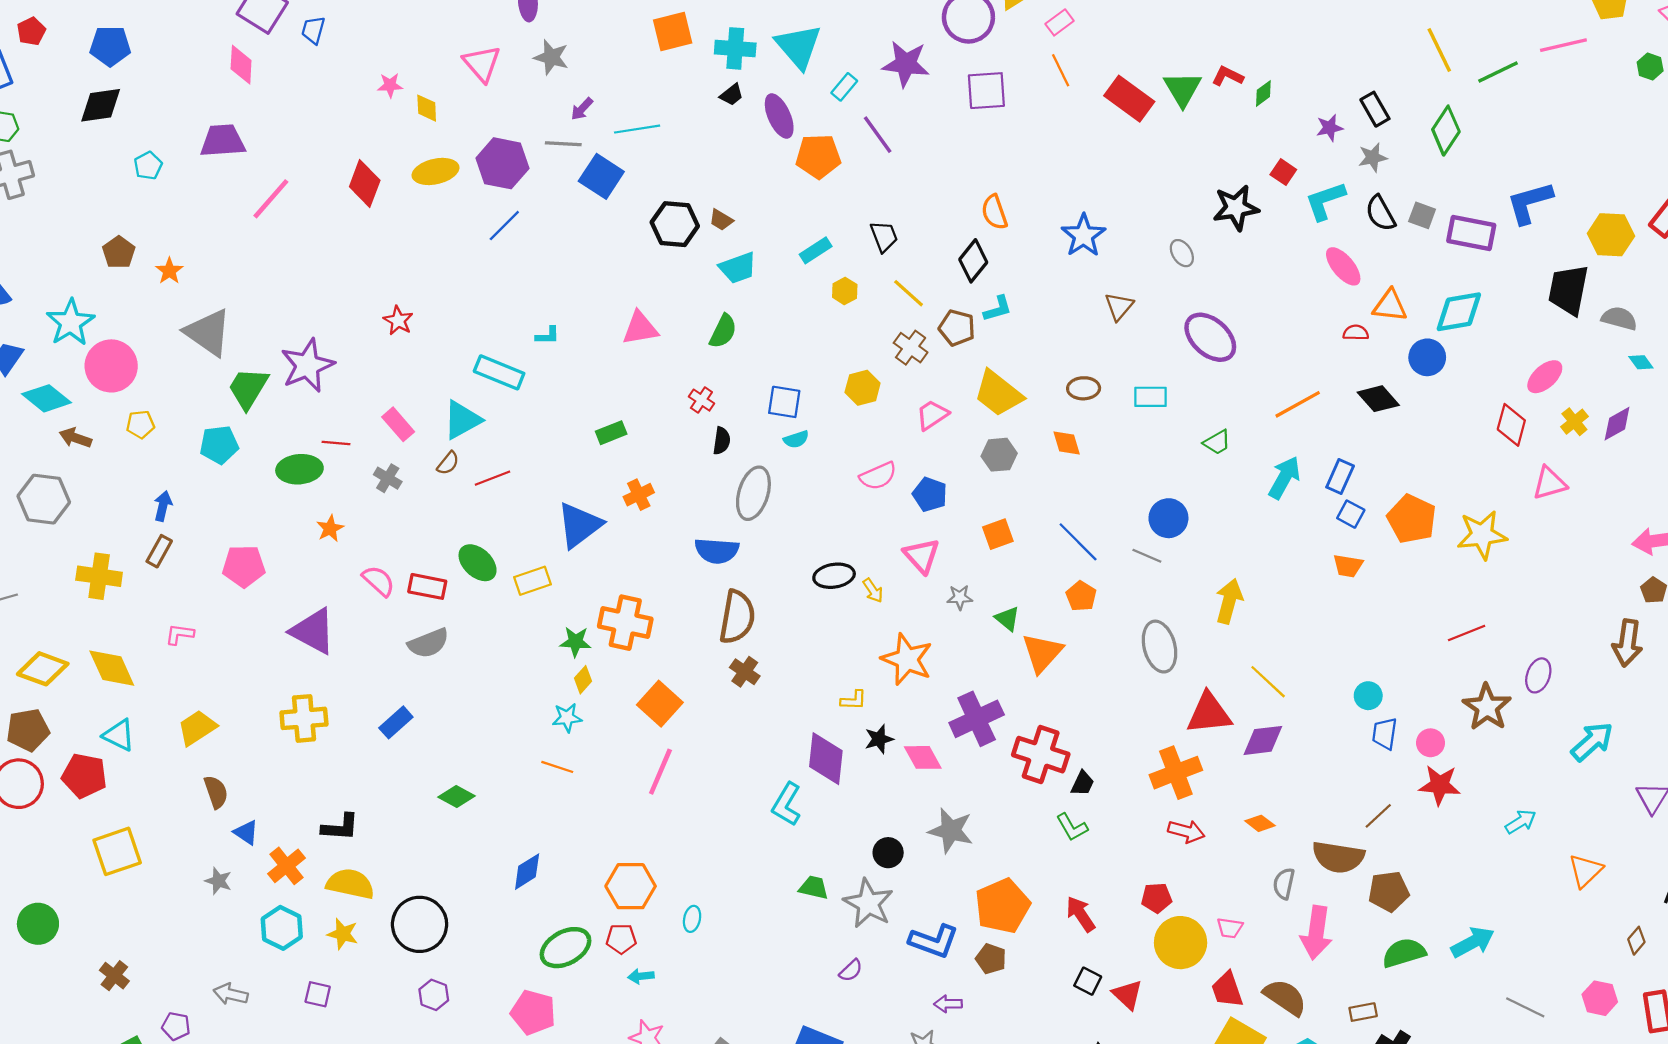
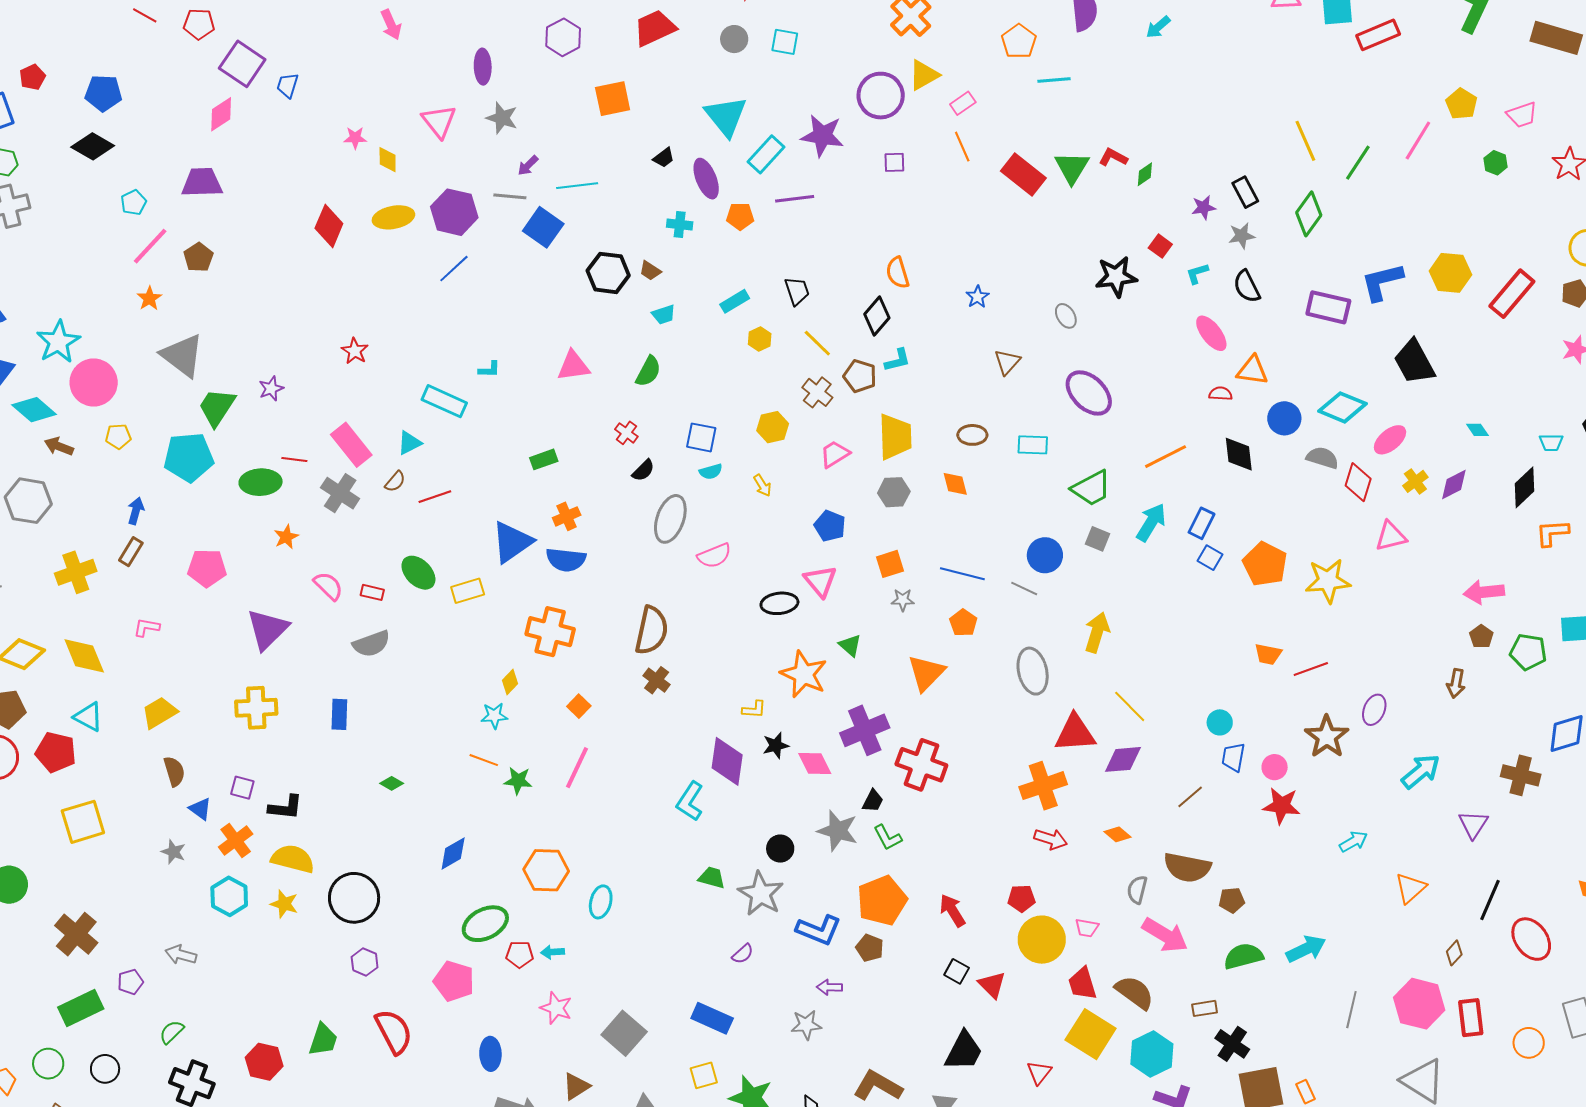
pink line: (1563, 45) -> (1418, 140), turned -48
cyan cross: (735, 48) -> (680, 224), moved, size x0.7
pink diamond: (241, 65) -> (221, 114), turned 51
green line: (1498, 72) -> (1358, 163), turned -33
cyan rectangle: (844, 87) -> (766, 154), size x1.5
purple square: (986, 91) -> (894, 162), size x0.6
black diamond: (101, 105) -> (93, 146), turned 36
purple line: (878, 135) -> (795, 199), turned -63
orange pentagon: (818, 156) -> (740, 216), size x0.7
pink line: (271, 199) -> (150, 246), moved
cyan L-shape: (1325, 201) -> (1197, 273), size x0.6
gray square: (1422, 215) -> (1098, 539), moved
blue star: (1084, 235) -> (977, 297), size x0.6
yellow hexagon: (1611, 235) -> (1450, 273), moved
brown pentagon: (119, 252) -> (198, 257), moved
cyan trapezoid: (738, 268) -> (664, 315), size x0.7
black trapezoid: (1568, 290) -> (1414, 362), turned -42
cyan diamond: (1459, 312) -> (1343, 407), moved, turned 30
gray semicircle: (1619, 318) -> (1322, 458), moved
purple star: (307, 365) -> (271, 389), size x0.5
yellow trapezoid: (998, 393) -> (895, 437), turned -132
black diamond: (1378, 399) -> (1239, 454), turned 33
cyan triangle: (462, 420) -> (409, 443), size x0.7
pink rectangle: (398, 424) -> (351, 445), size x1.4
black semicircle: (722, 441) -> (643, 470), turned 35
green trapezoid: (1217, 442) -> (1091, 488), size x1.6
cyan pentagon: (219, 445) -> (189, 457), size x1.4
pink semicircle: (878, 476) -> (714, 556), moved
gray cross: (388, 478) -> (340, 493), size x1.5
blue line: (1078, 542) -> (962, 574), turned -33
blue semicircle: (717, 551) -> (566, 560), moved
orange trapezoid: (1348, 566) -> (1268, 654), moved
yellow cross: (99, 576) -> (76, 572), turned -30
black ellipse: (834, 576) -> (779, 603), moved
red rectangle: (427, 586) -> (372, 592), size x0.7
yellow arrow: (873, 590) -> (762, 485), moved
gray star: (960, 597) -> (903, 600), moved
green triangle: (1007, 619) -> (850, 645), moved
purple triangle: (313, 631) -> (267, 629), turned 45
green star: (575, 642) -> (518, 781), moved
brown arrow: (1627, 643) -> (1456, 683), size x0.7
orange square: (660, 704) -> (579, 706), size x0.6
blue rectangle: (396, 722) -> (339, 714), turned -48
black trapezoid: (1083, 783) -> (873, 801), moved
green diamond: (456, 797) -> (392, 783), size x0.7
brown line: (1378, 816) -> (1190, 797), moved
green L-shape: (1072, 827) -> (888, 838), moved
brown pentagon: (1389, 891) -> (1232, 900), size x0.7
cyan ellipse: (692, 919) -> (601, 902), size x1.4
pink arrow: (1316, 933) -> (1165, 935), turned -69
red pentagon: (621, 939) -> (520, 954), moved
brown cross: (114, 976) -> (76, 934), size x1.6
purple square: (318, 994) -> (242, 788), moved
pink hexagon: (1600, 998) -> (1419, 1004), size x1.6
gray line: (1525, 1007) -> (1351, 1010), turned 75
purple pentagon: (176, 1026) -> (130, 982), turned -30

